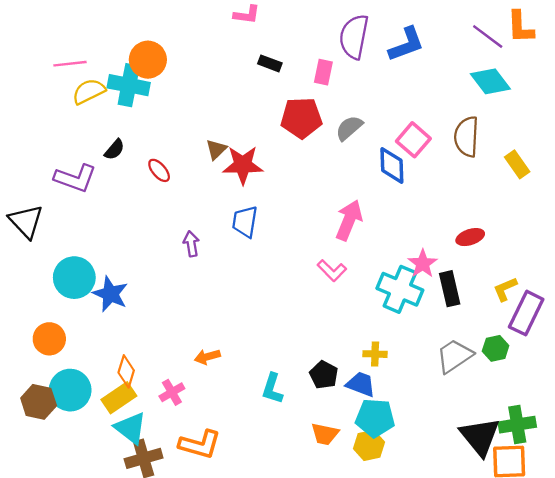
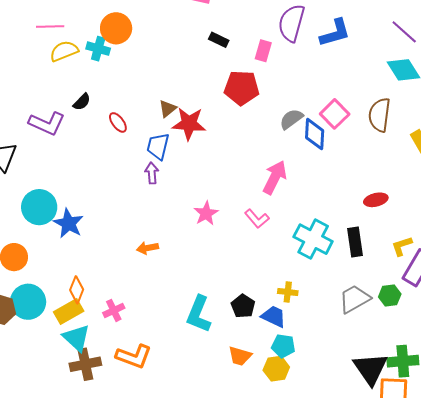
cyan cross: (129, 85) -> (98, 49), size x0.7
gray semicircle: (349, 128) -> (291, 119), moved
blue trapezoid: (245, 222) -> (158, 146), moved
purple arrow: (191, 244) -> (152, 173), moved
pink star: (423, 264) -> (206, 213), moved
orange arrow: (207, 357) -> (148, 248), moved
cyan L-shape: (272, 389) -> (199, 314), size x1.4
cyan pentagon: (375, 418) -> (283, 346), size x0.7

